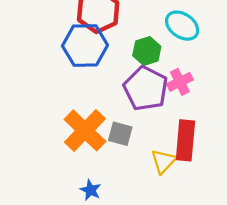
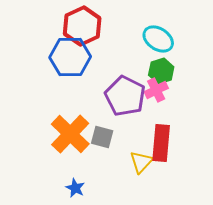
green hexagon: (147, 51) -> (161, 71), moved

